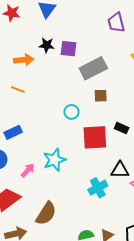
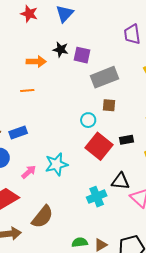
orange line: (18, 89) -> (27, 90), turned -32
cyan circle: (71, 112) -> (88, 120), moved
black rectangle: (122, 128) -> (126, 140), turned -40
red square: (95, 137) -> (99, 146), turned 36

